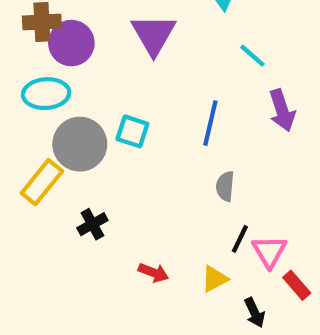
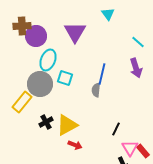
cyan line: (252, 56) -> (138, 42), moved
cyan ellipse: (46, 94) -> (48, 60), moved, turned -65
gray semicircle: (225, 186) -> (96, 90), moved
pink triangle: (269, 252) -> (130, 148), moved
yellow triangle: (215, 279) -> (67, 125), moved, size x1.6

